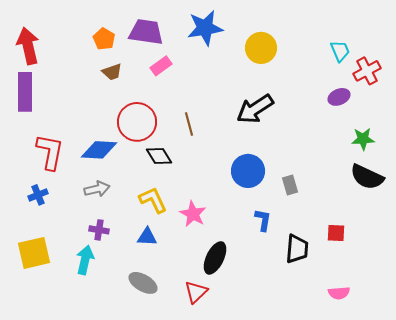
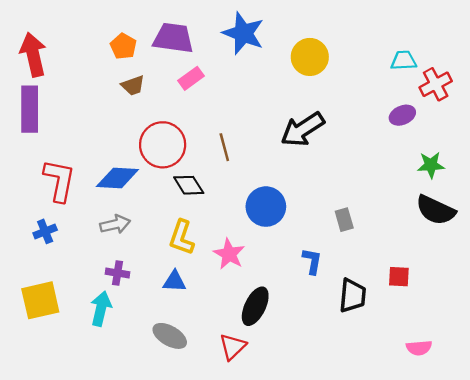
blue star: (205, 28) -> (243, 33), turned 30
cyan trapezoid: (340, 51) -> (404, 61), turned -70
blue circle: (248, 171) -> (266, 207), moved
yellow L-shape: (153, 200) -> (182, 237), turned -136
pink semicircle: (339, 293) -> (419, 348), moved

